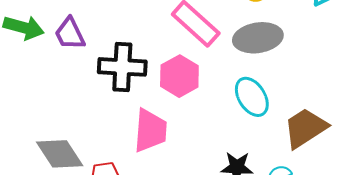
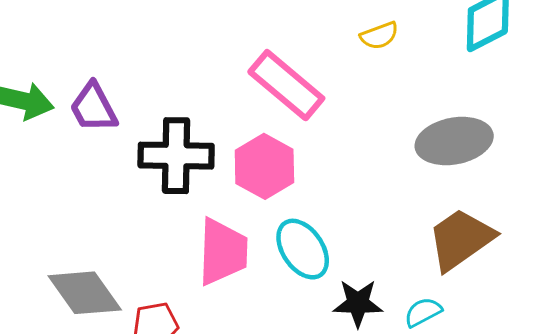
gray ellipse: (258, 38) -> (454, 141), moved
cyan ellipse: (252, 97) -> (303, 249), moved

